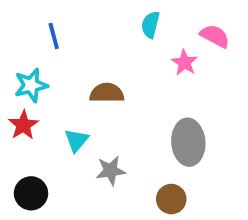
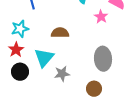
cyan triangle: (76, 140) -> (44, 58), size x1.5
black circle: (31, 193) -> (20, 72), moved

